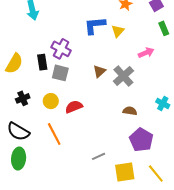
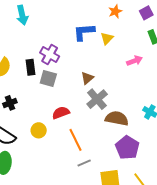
gray cross: (123, 76) -> (97, 99), moved
yellow circle: (51, 101) -> (39, 130), moved
brown semicircle: (130, 111) -> (117, 118), size x1.6
orange line: (54, 134) -> (75, 140), moved

